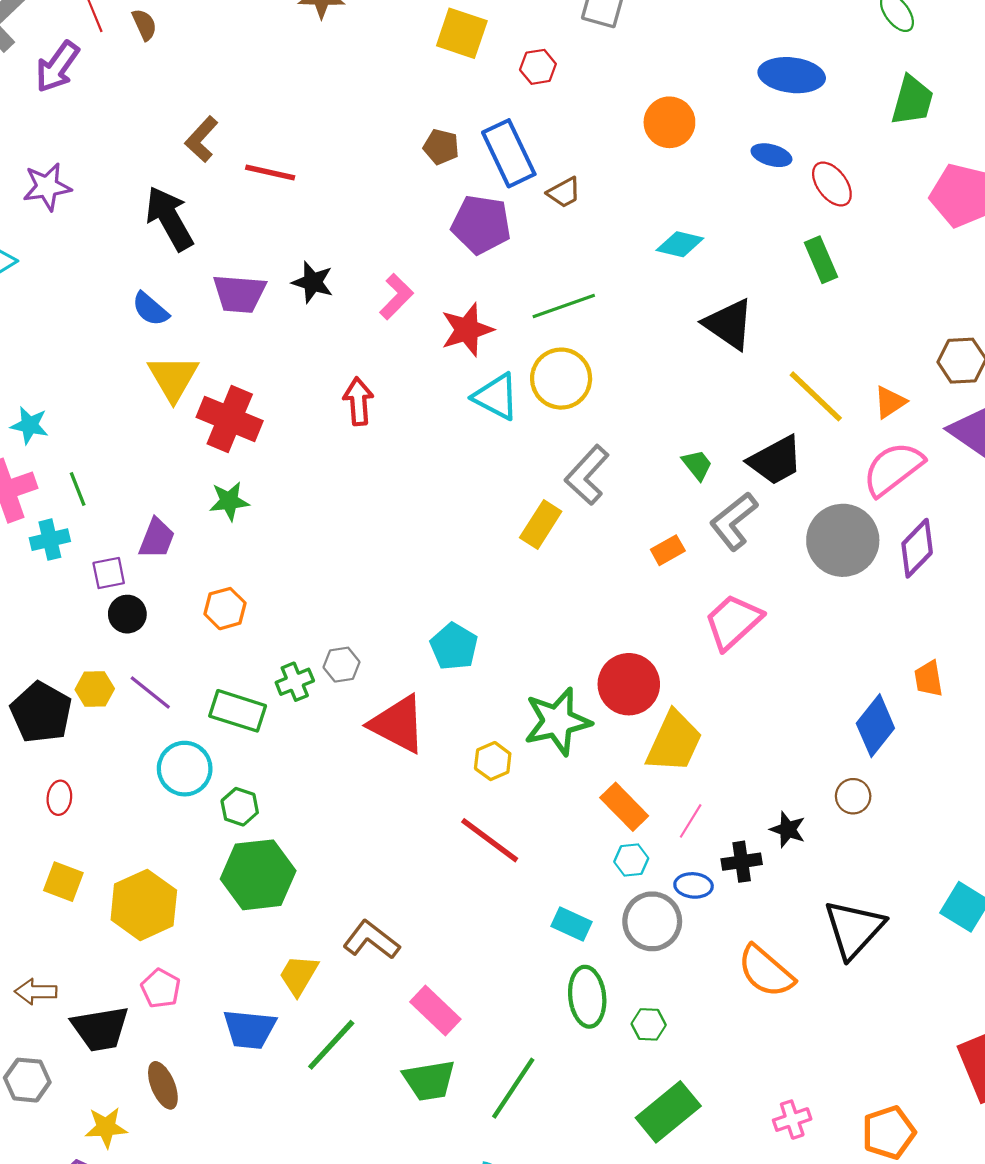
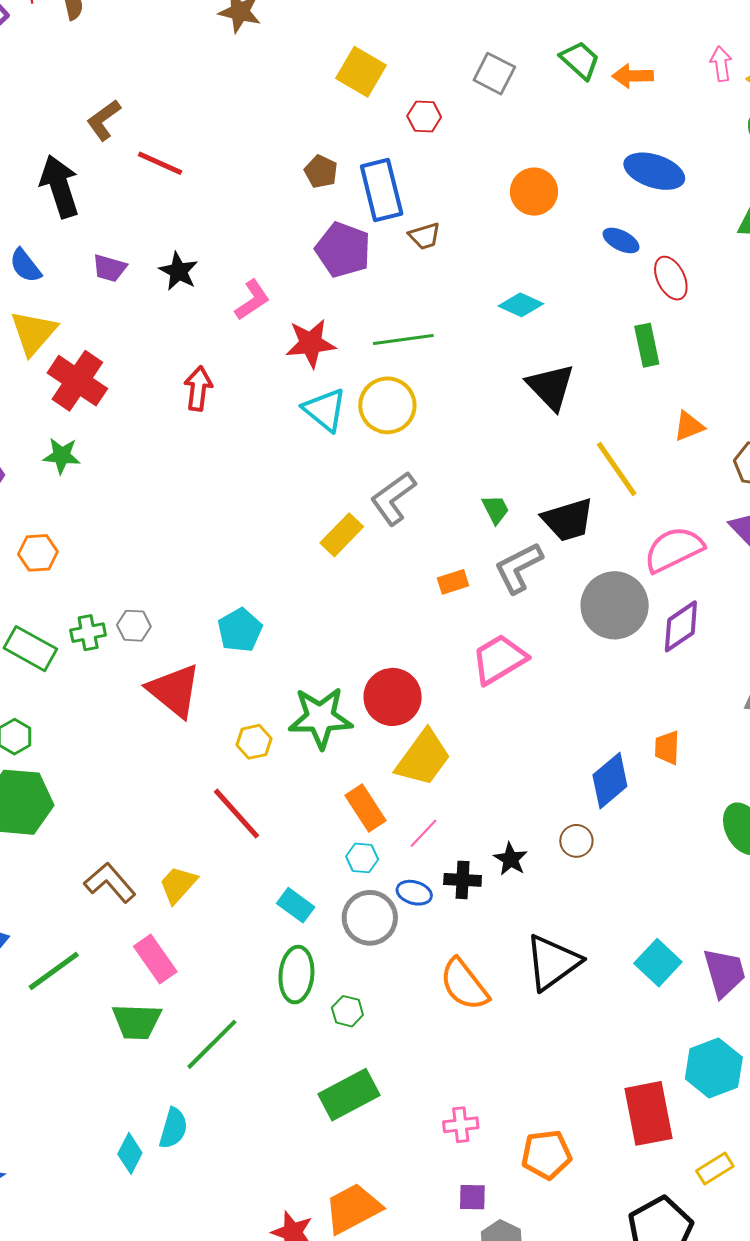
purple trapezoid: (239, 294) -> (110, 268), size x0.7
orange triangle: (890, 402) -> (689, 426), moved
yellow trapezoid: (299, 975) -> (178, 885), moved

